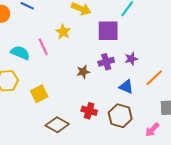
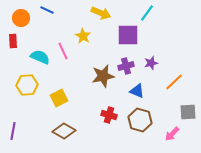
brown star: (83, 72) -> (103, 76), size x1.6
blue triangle: (126, 87) -> (137, 91), moved
brown diamond: (57, 125) -> (64, 131), moved

